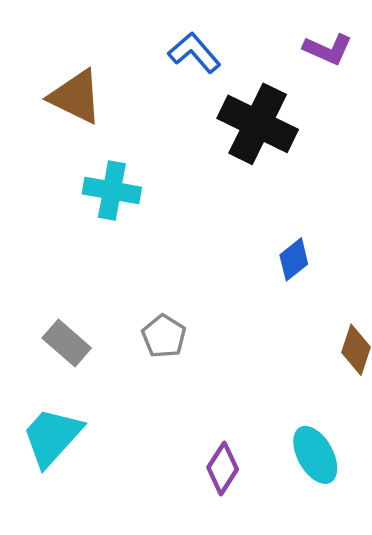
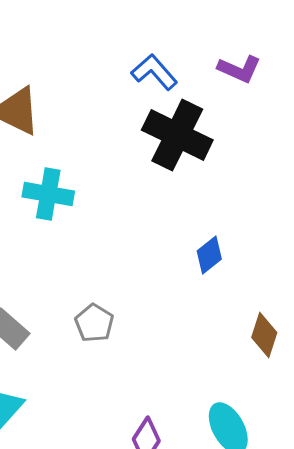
blue L-shape: (194, 53) -> (154, 72), moved

